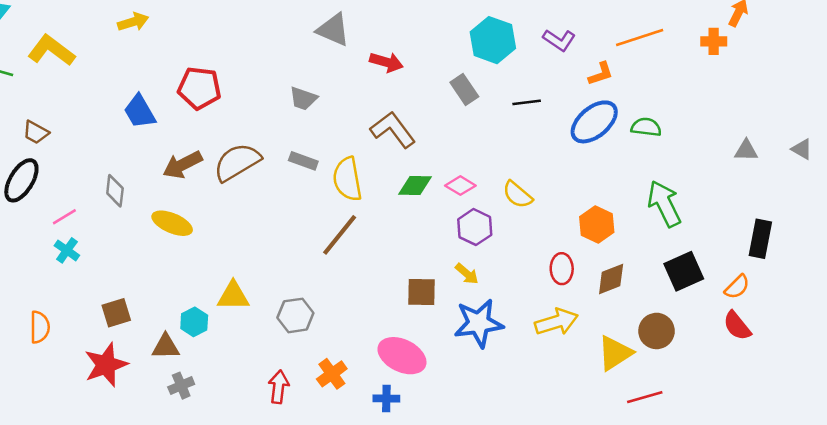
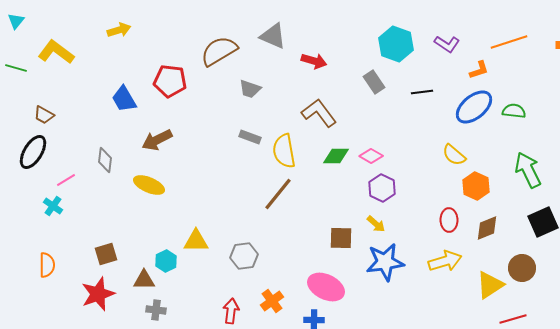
brown semicircle: (237, 162) -> (219, 51), moved
yellow semicircle: (518, 195) -> (454, 155), moved
cyan cross: (67, 250) -> (53, 206), moved
gray cross: (181, 386) -> (156, 310), turned 30

